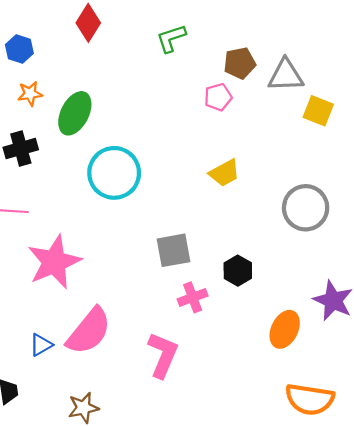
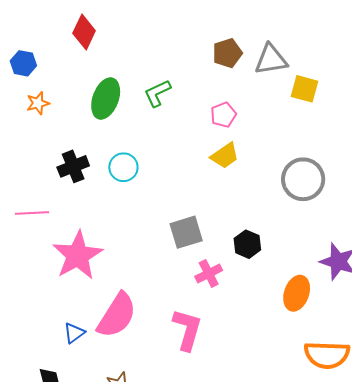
green L-shape: (171, 38) -> (157, 93), moved
pink pentagon: (218, 97) -> (223, 115), moved
green ellipse: (75, 113) -> (106, 99), moved
black cross: (21, 148) -> (73, 166), moved
cyan circle: (114, 173) -> (123, 167), size x0.6

